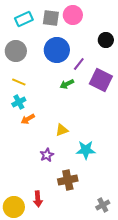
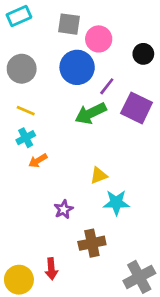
pink circle: (73, 15) -> (99, 39), moved
cyan rectangle: (24, 19) -> (19, 16), moved
green arrow: (67, 84) -> (91, 113), size x1.6
yellow triangle: (62, 130) -> (99, 176), moved
gray cross: (103, 205) -> (139, 277), size x1.6

